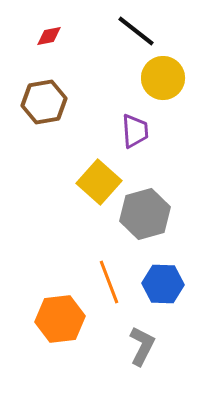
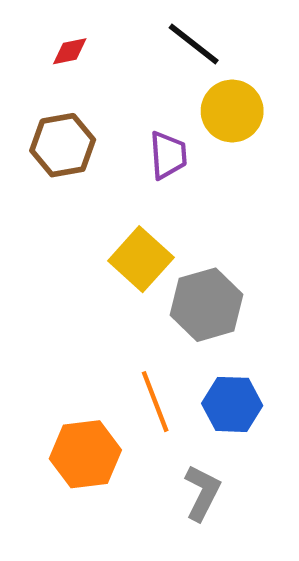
purple trapezoid: (135, 131) -> (168, 155), moved

